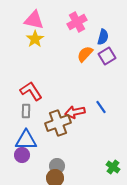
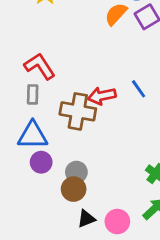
brown cross: (58, 123) -> (78, 111), turned 30
purple circle: (22, 155) -> (41, 162), moved

